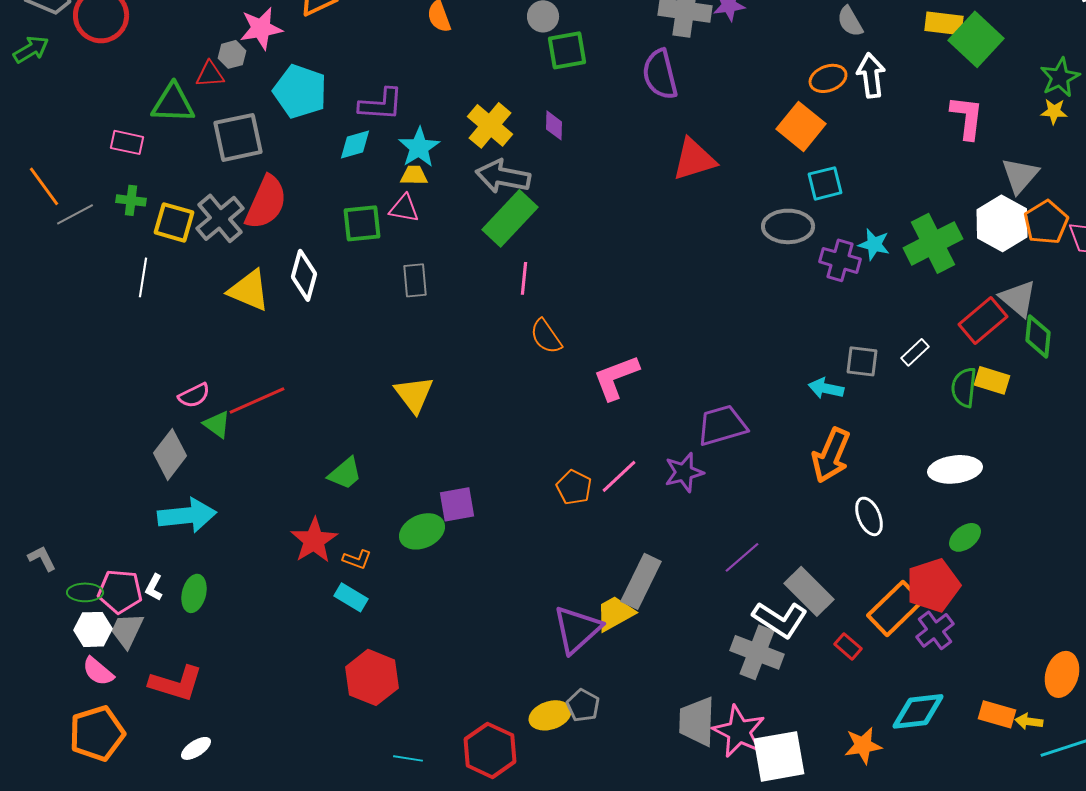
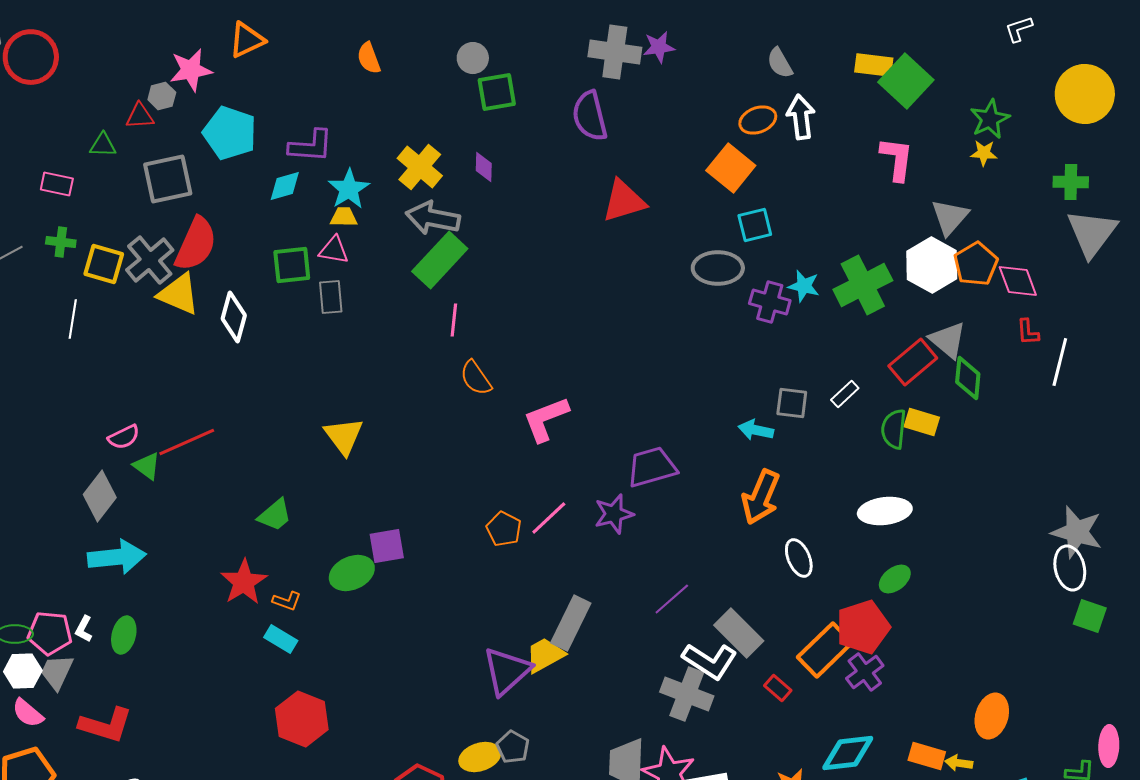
green triangle: (173, 103) -> (103, 145), size x0.6
gray rectangle: (415, 280) -> (331, 297), moved
yellow triangle: (249, 290) -> (179, 294), moved

